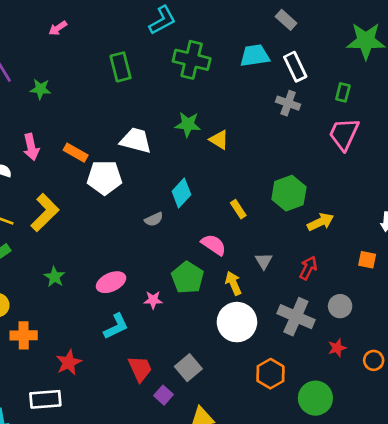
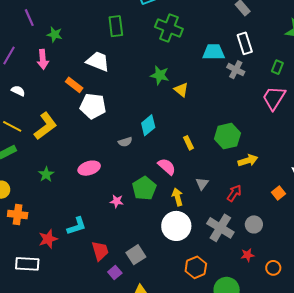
cyan trapezoid: (255, 56) -> (214, 52), moved
white trapezoid: (136, 140) -> (98, 61), moved
pink arrow: (31, 147) -> (43, 59), moved
orange square: (367, 260) -> (279, 193), turned 32
pink ellipse: (111, 282) -> (89, 168), moved
cyan L-shape: (116, 326) -> (77, 226), moved

